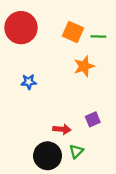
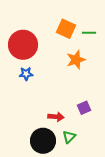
red circle: (21, 28) -> (23, 45), moved

